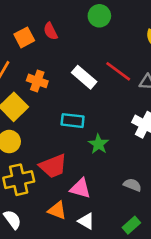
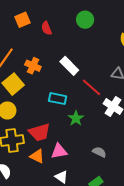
orange square: (24, 37) -> (22, 20), moved
red line: (118, 71) -> (91, 87), moved
pink triangle: (80, 188) -> (59, 151), turned -30
orange triangle: (57, 210) -> (37, 156), moved

